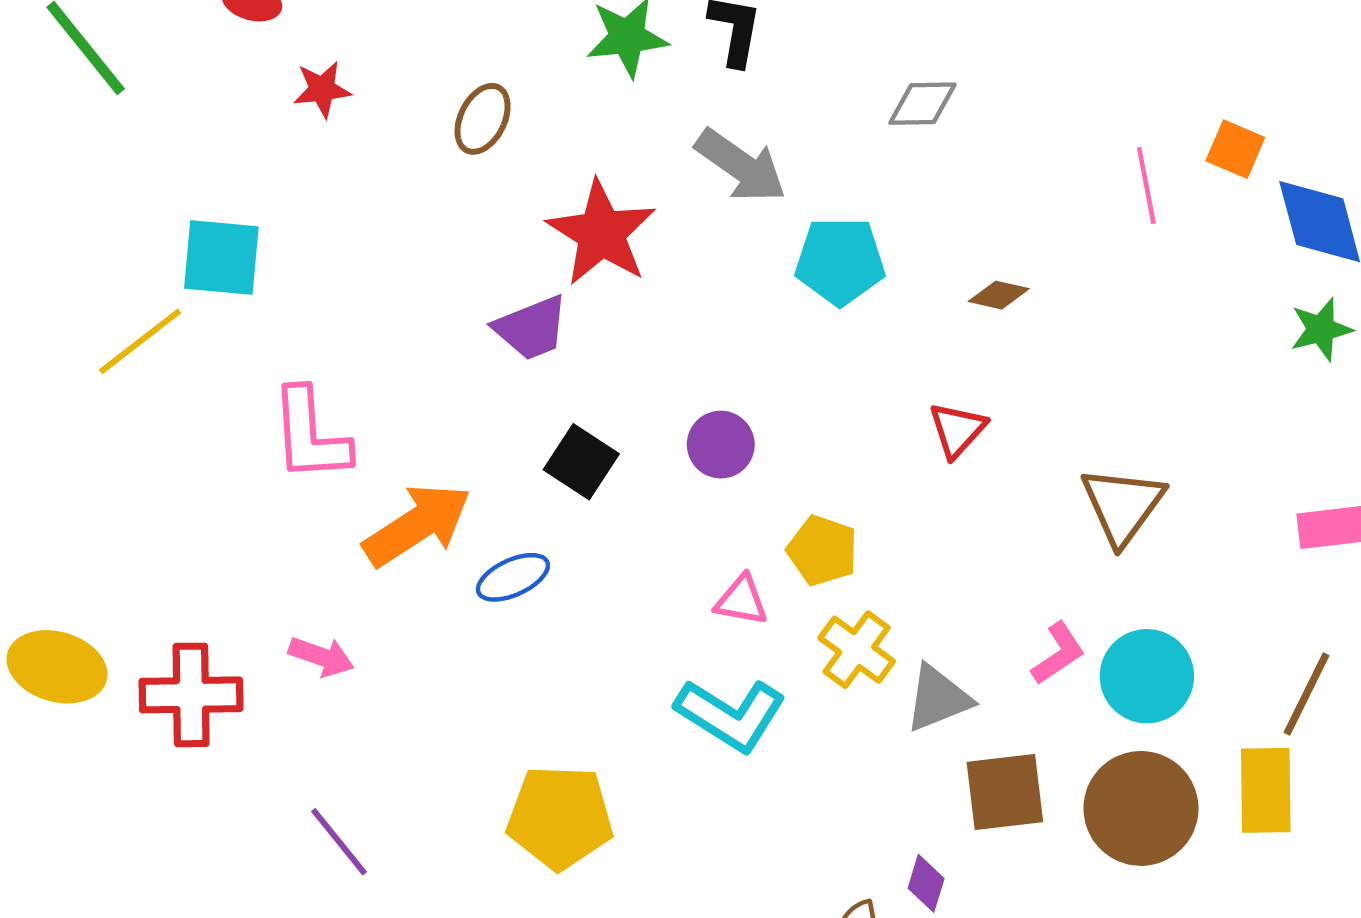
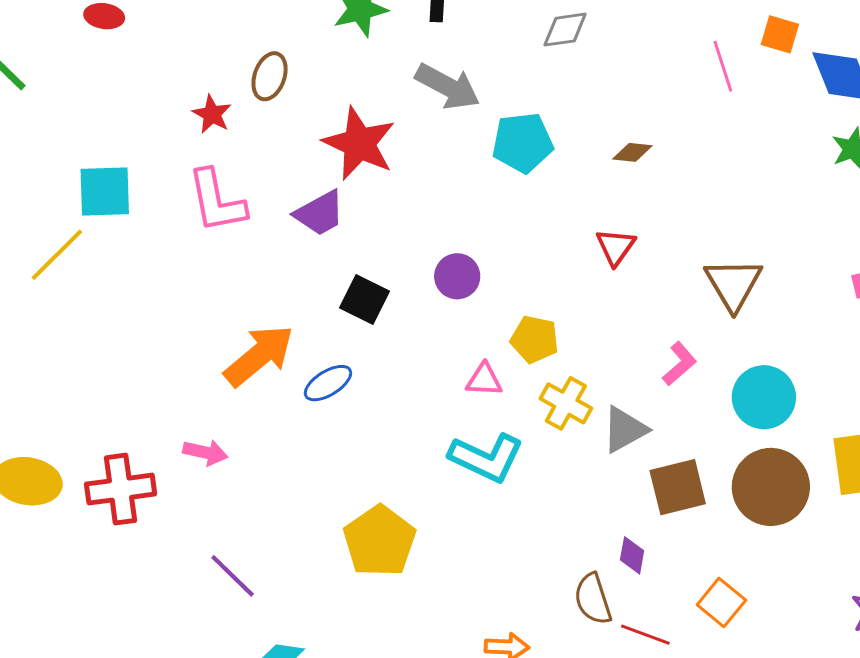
red star: (322, 89) -> (212, 114), moved, turned -30
pink L-shape: (310, 435) -> (217, 201), moved
pink L-shape: (1058, 654) -> (679, 364), moved
yellow pentagon: (560, 817) -> (380, 541), turned -30

